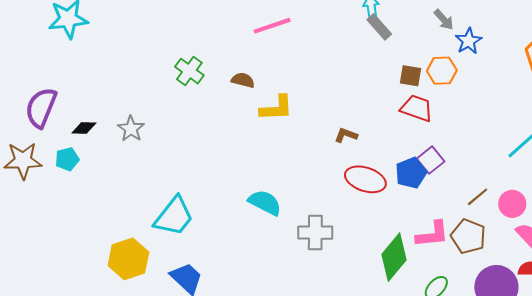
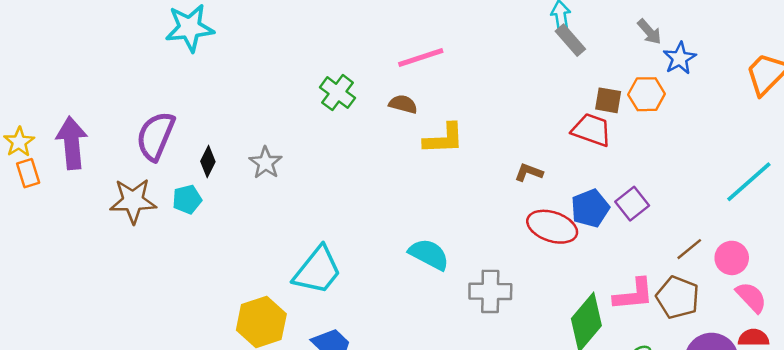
pink line: (272, 26) -> (421, 57), moved
red trapezoid: (417, 108) -> (592, 130), moved
black diamond: (84, 128) -> (208, 162), turned -65
blue pentagon: (411, 173) -> (590, 208), moved

